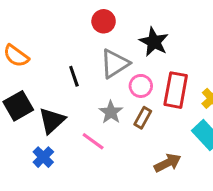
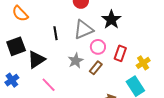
red rectangle: (176, 90) -> (120, 53), size x0.7
pink line: (93, 141) -> (49, 85), moved
blue cross: (43, 157) -> (12, 80), moved

